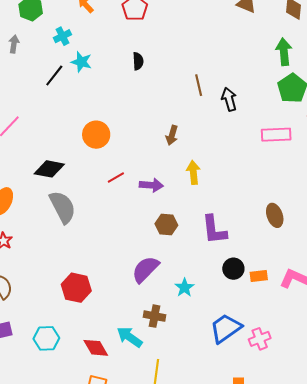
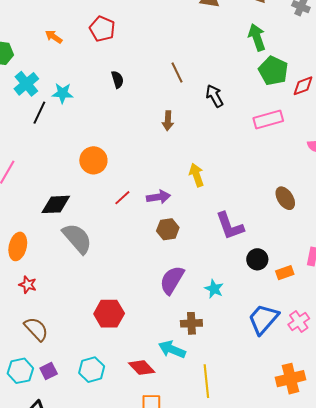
cyan cross: (62, 36) -> (26, 84), moved, size x1.4
brown line: (199, 85) -> (177, 72), moved
brown arrow: (172, 135) -> (168, 121), moved
brown hexagon: (166, 225) -> (168, 229), moved
orange rectangle: (259, 276) -> (285, 273), moved

